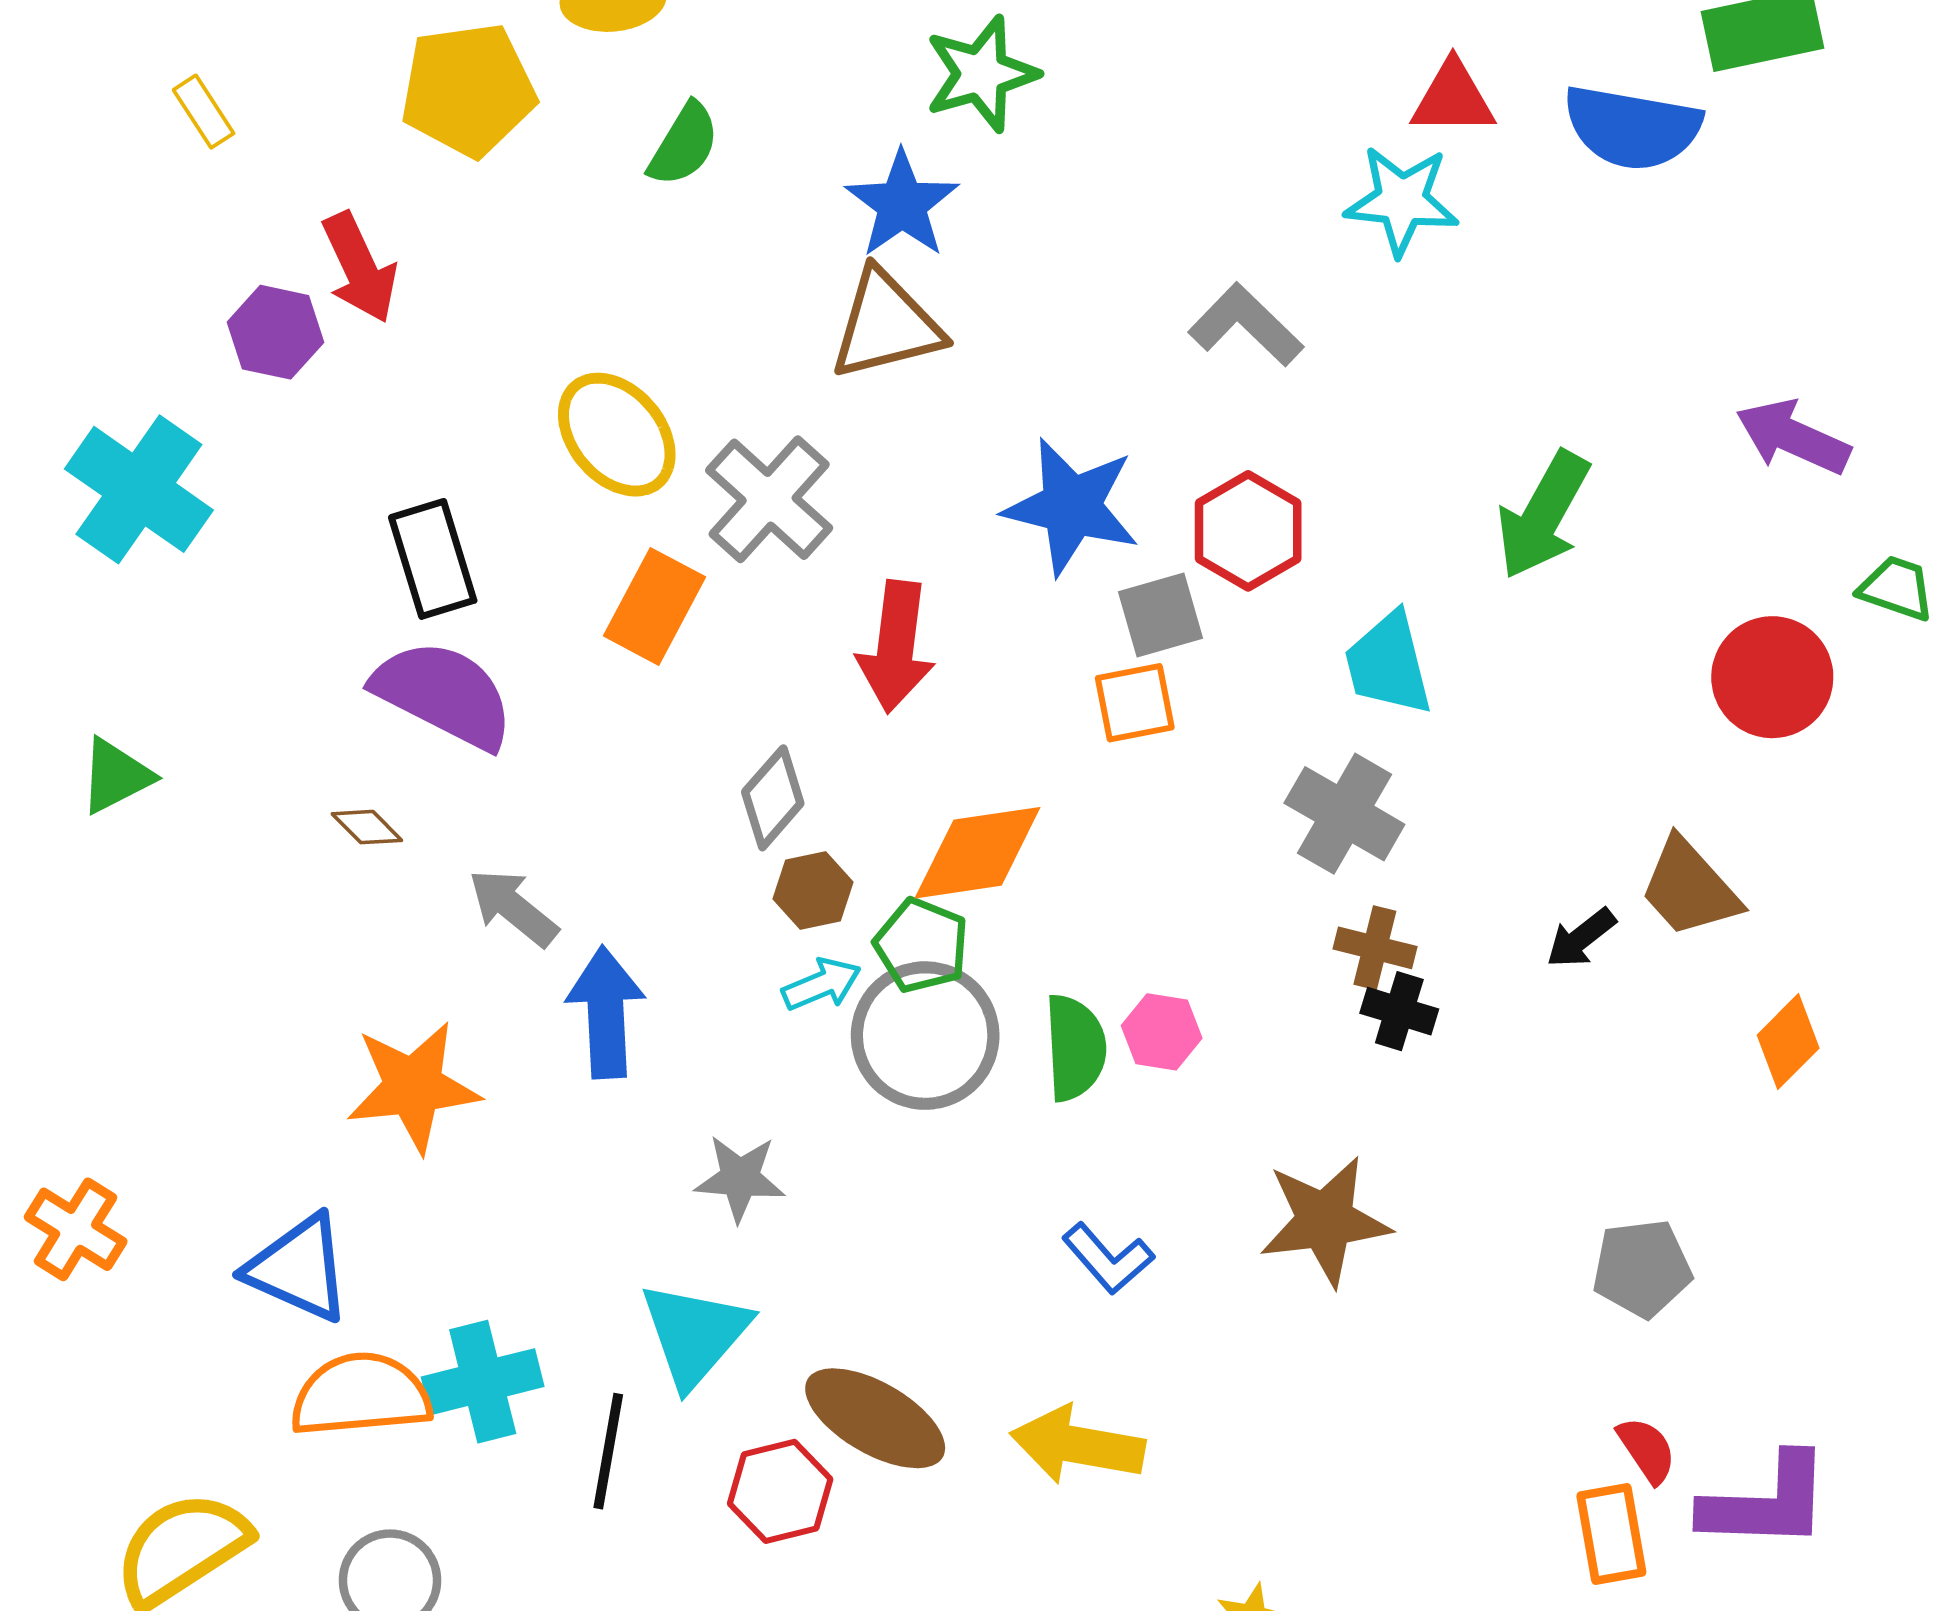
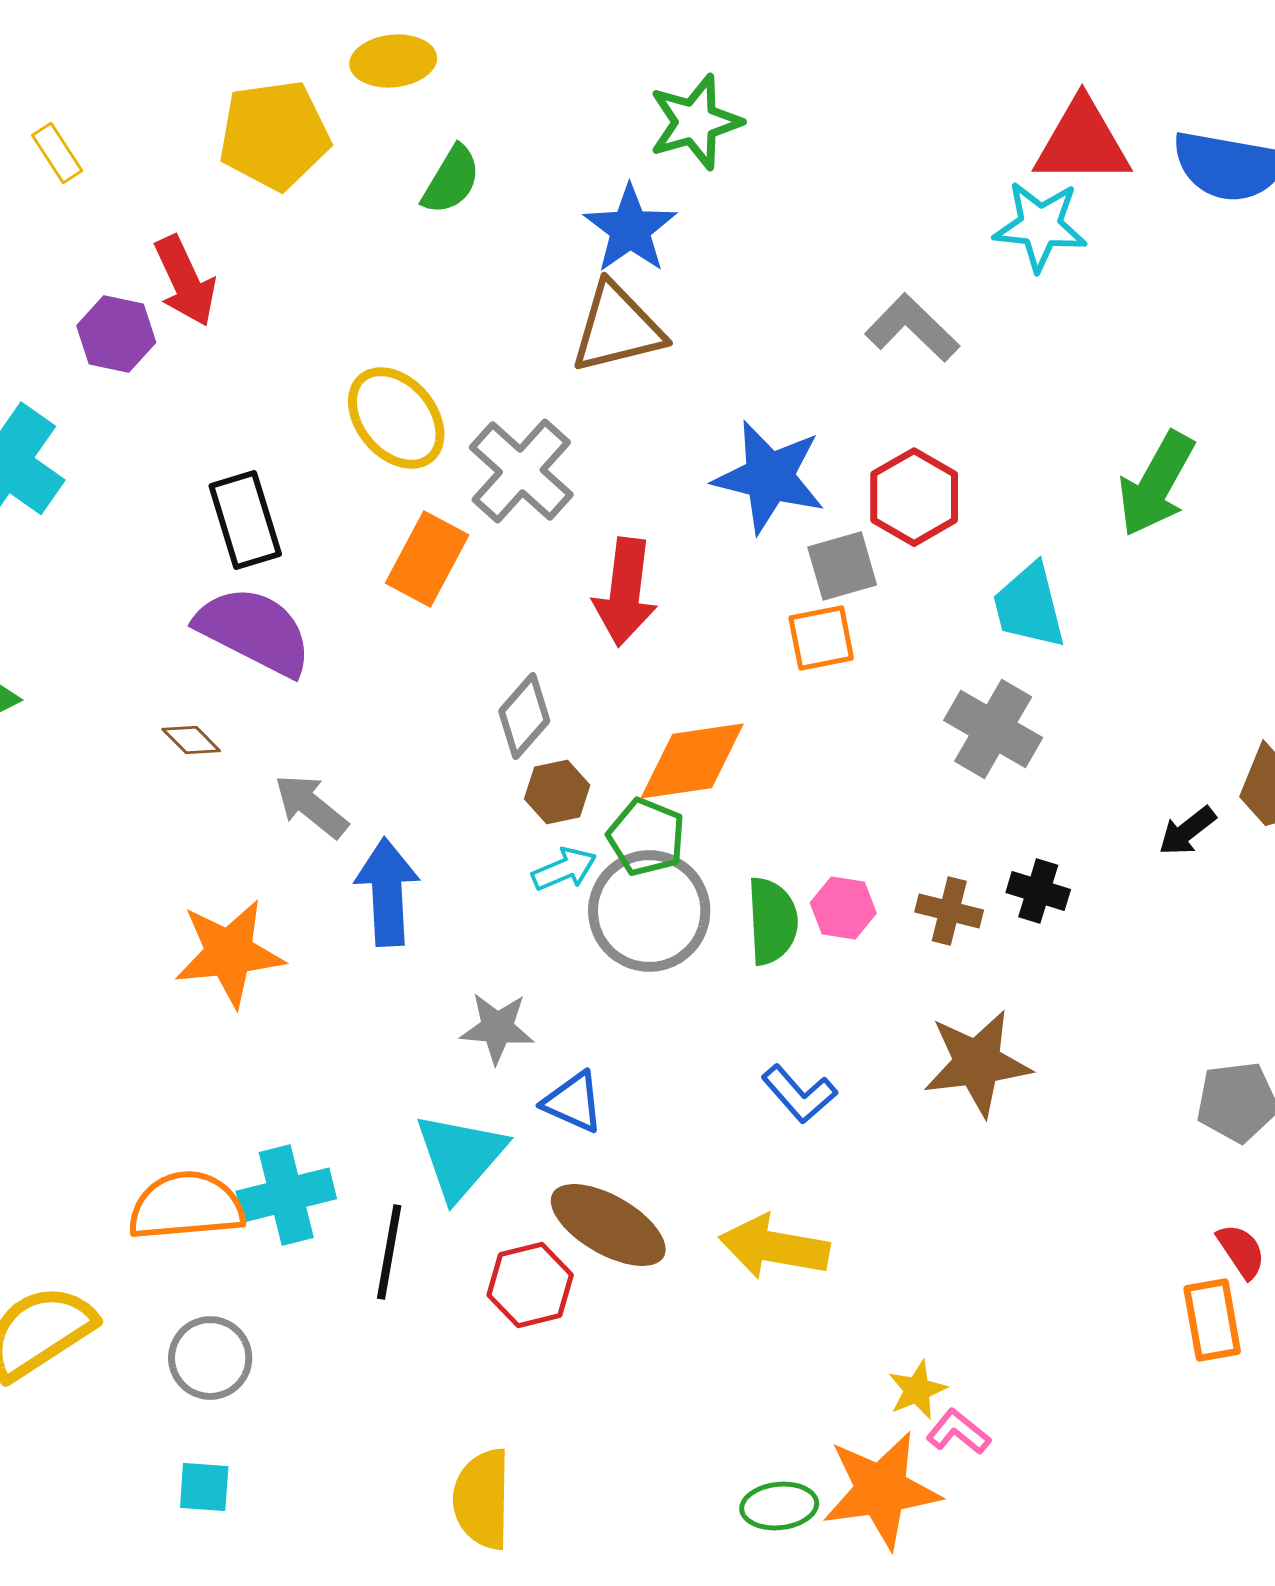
red triangle: (1453, 98) -> (1082, 142), size x1.4
brown cross: (1375, 948) -> (949, 911), moved
blue triangle: (299, 1268) -> (573, 1102), moved, size x0.7

